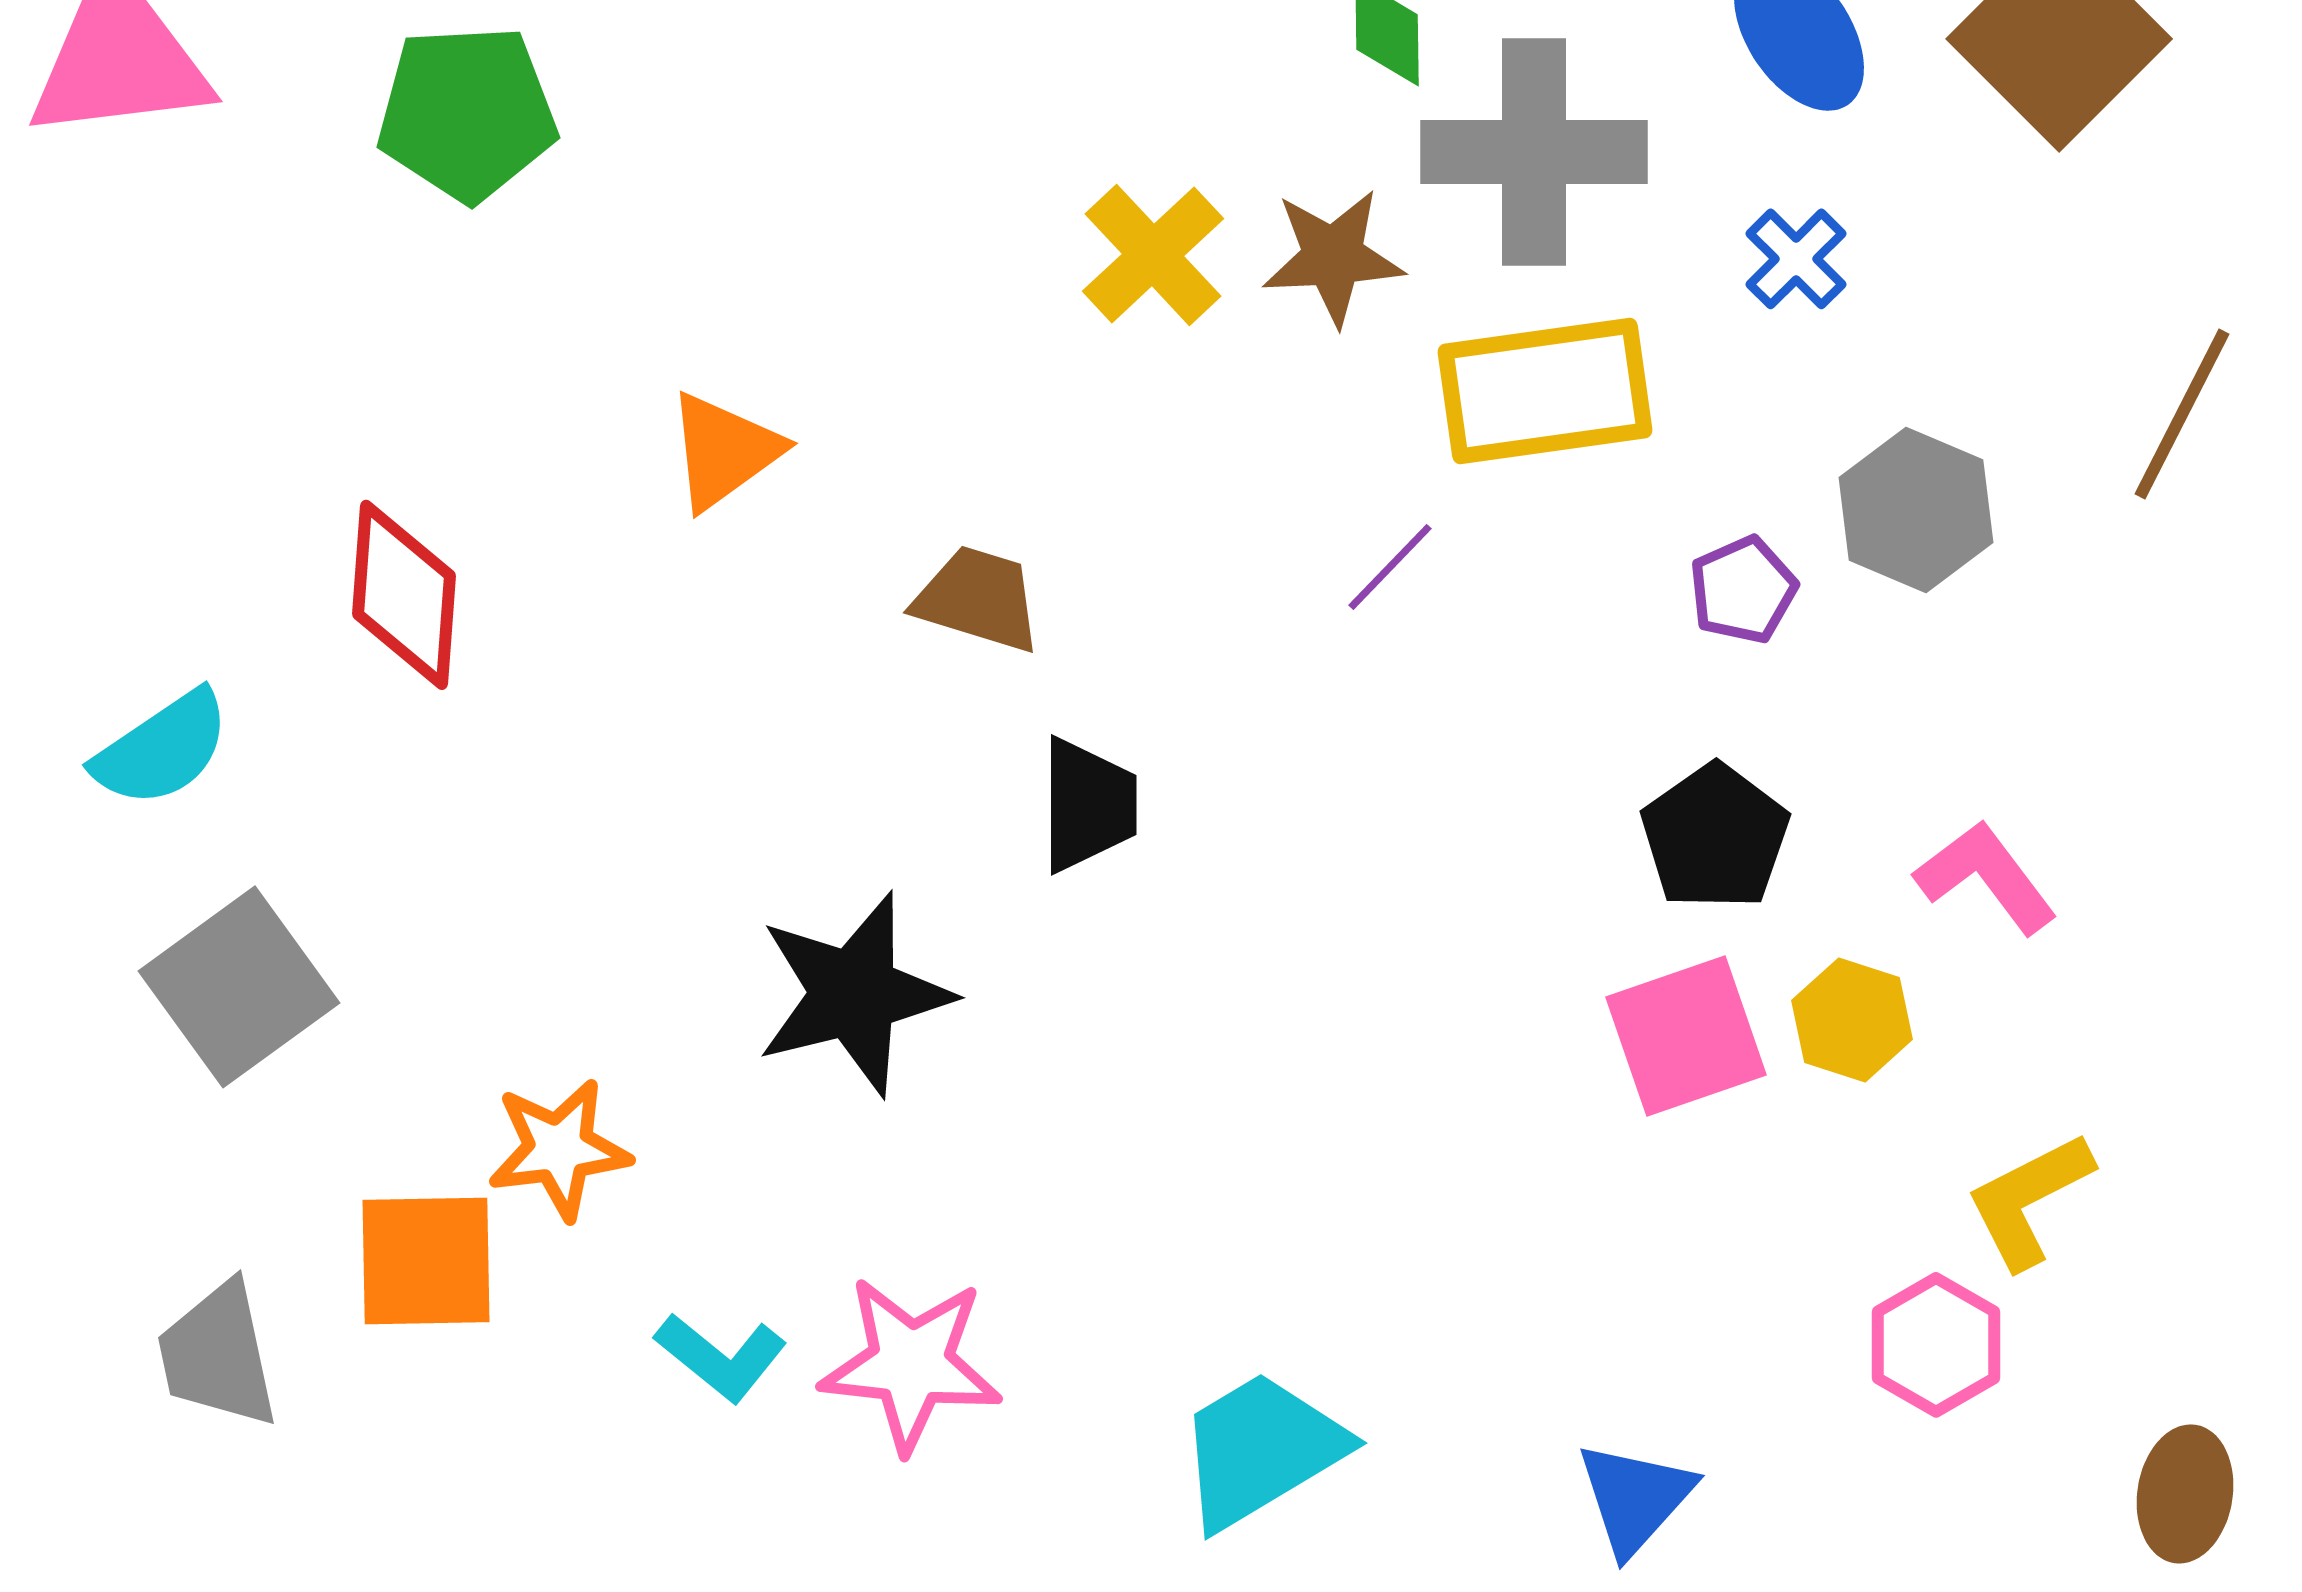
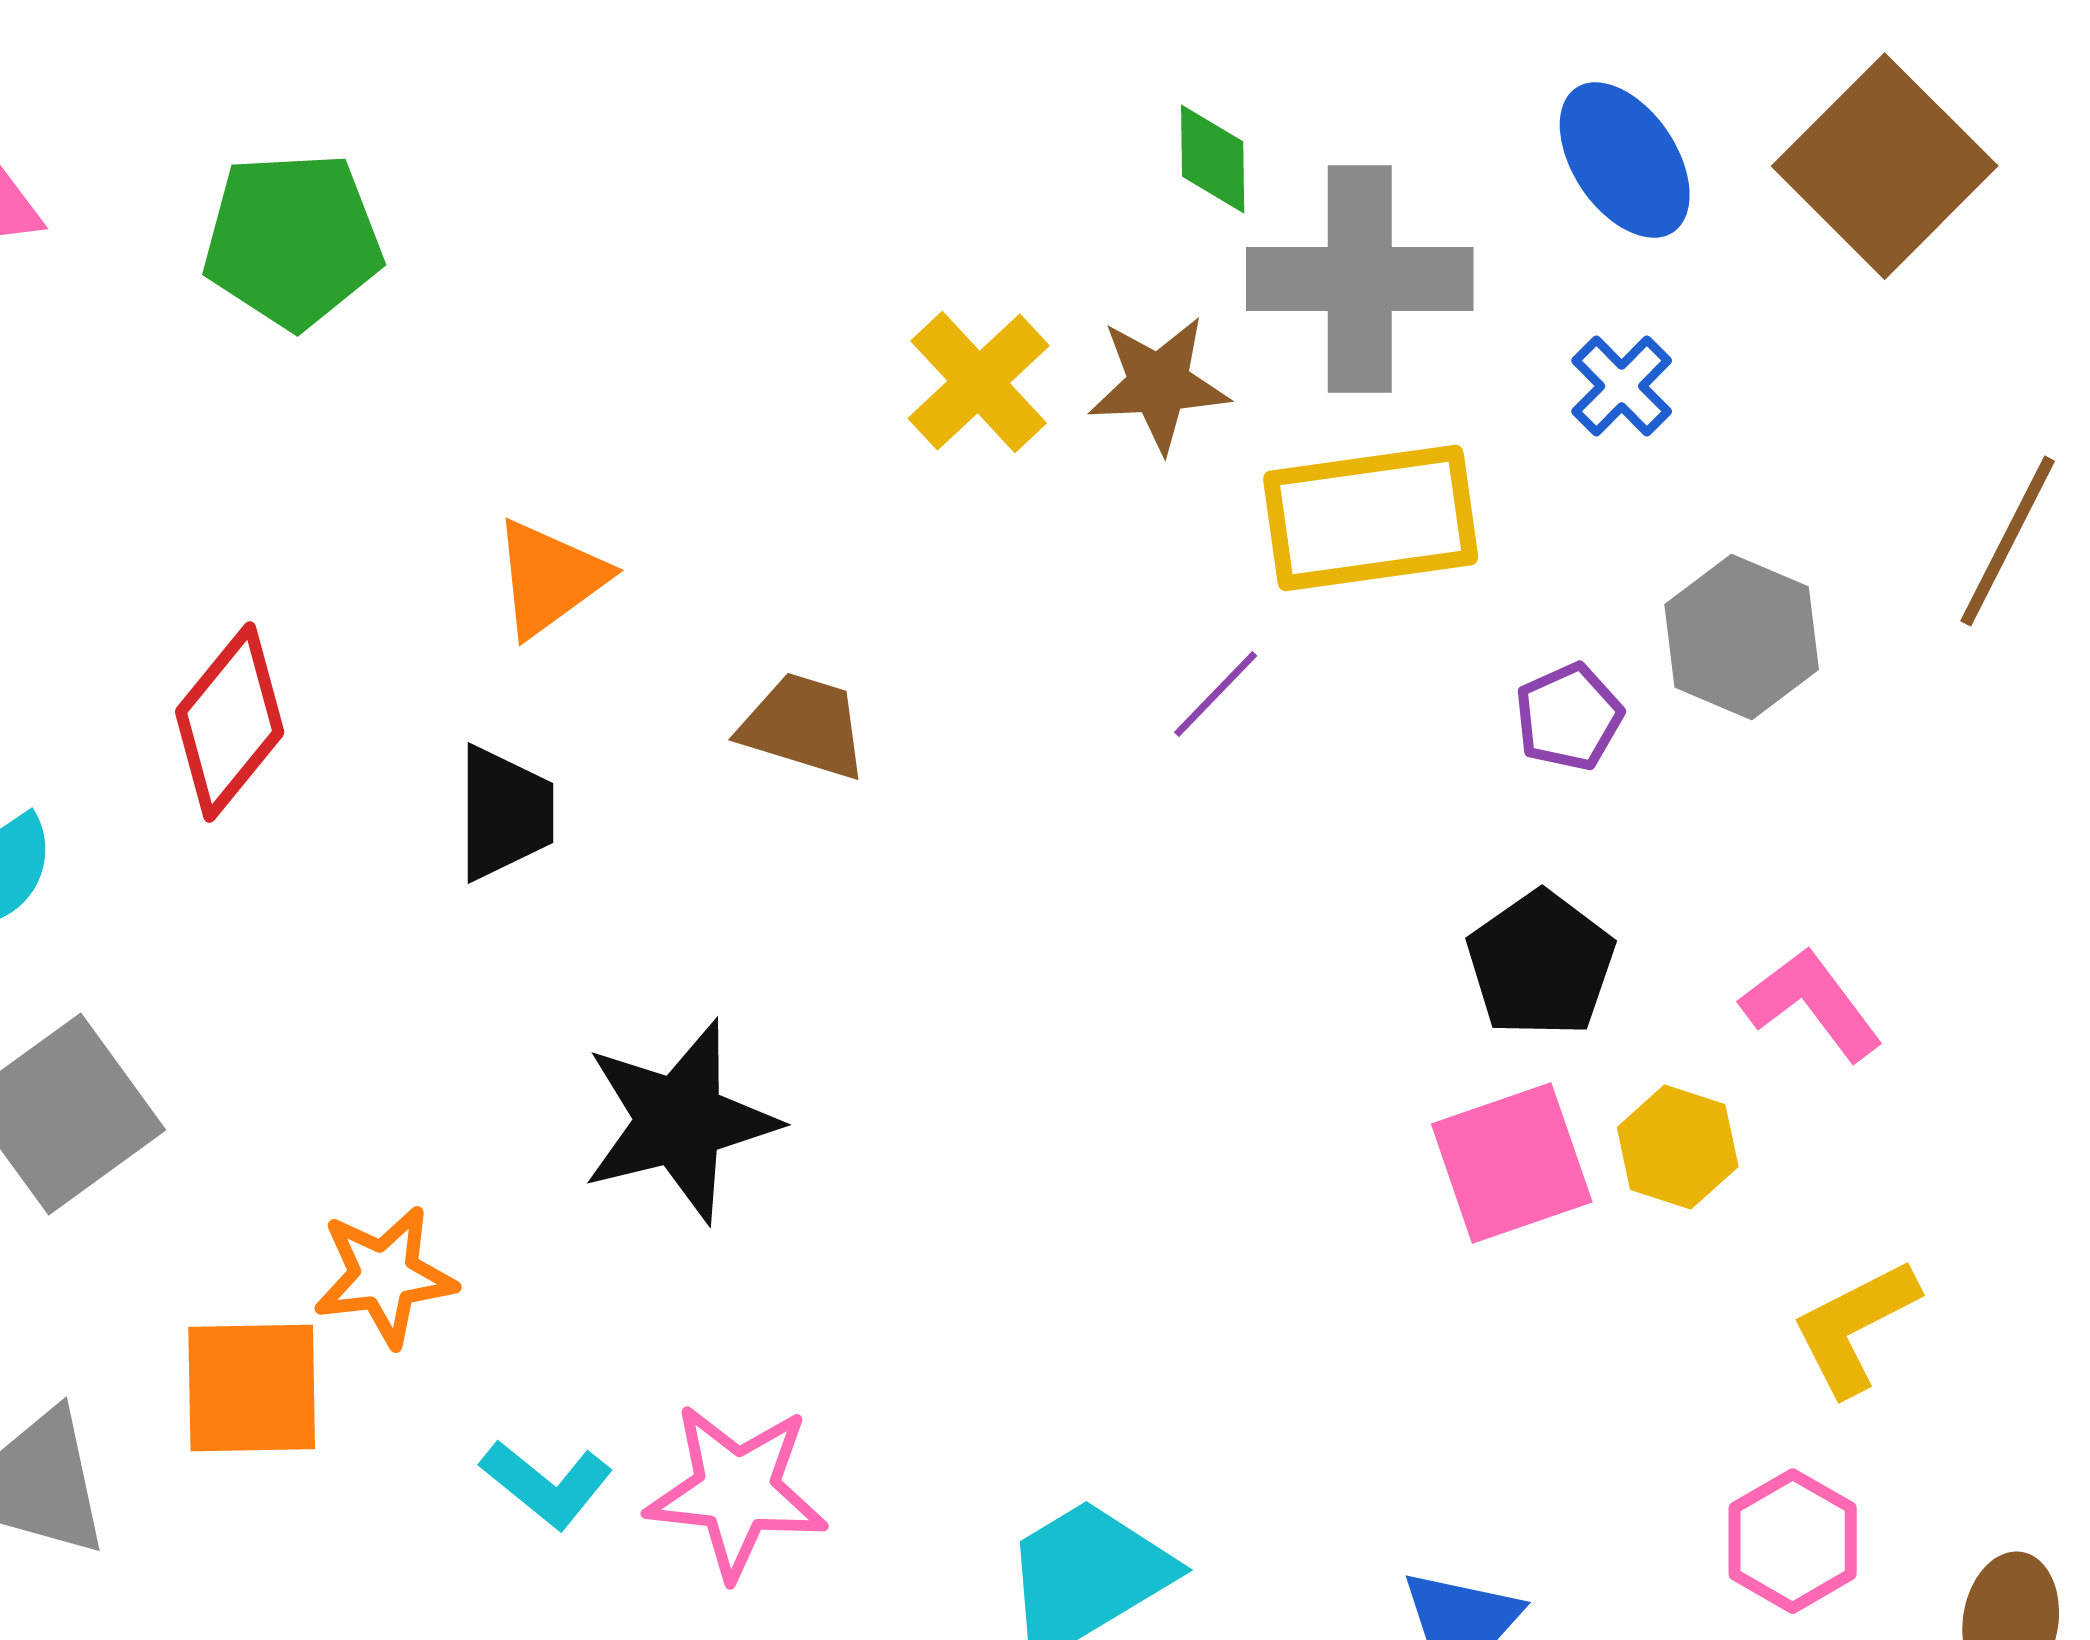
red diamond: (404, 595) -> (230, 722), turned 35
black trapezoid: (1088, 805) -> (505, 813), moved
pink hexagon: (1936, 1345) -> (1793, 1541), moved

